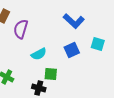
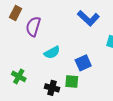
blue square: (72, 50) -> (83, 63), moved
green square: (51, 74) -> (72, 82), moved

